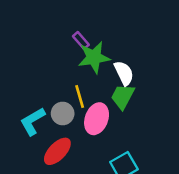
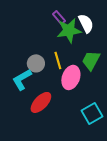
white semicircle: (124, 73) -> (86, 23), moved
gray circle: (63, 113) -> (36, 63), moved

